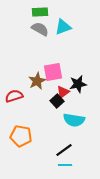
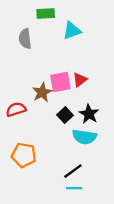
gray semicircle: (40, 29) -> (25, 39), moved, turned -126
black star: (78, 84) -> (89, 114), moved, turned -30
red triangle: (63, 92) -> (80, 80), moved

